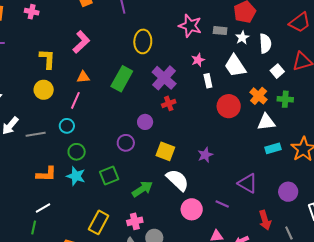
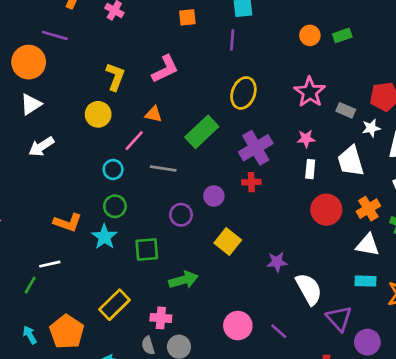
gray line: (36, 134) -> (163, 169), moved
white semicircle: (177, 180) -> (309, 289), moved
purple triangle: (248, 183) -> (339, 318), moved

